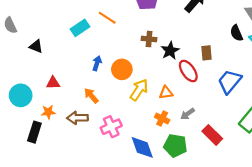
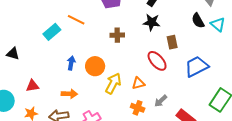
black star: (170, 51) -> (152, 22), moved, turned -30
blue trapezoid: (230, 82) -> (197, 66), turned 30
orange arrow: (91, 96) -> (69, 94), turned 140

